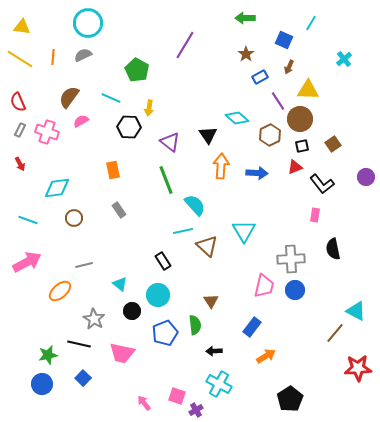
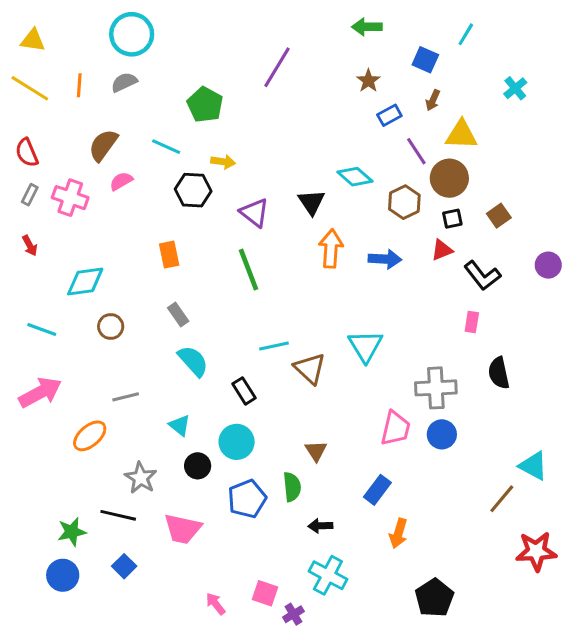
yellow arrow: (149, 108) -> (223, 162), turned -91
cyan semicircle: (195, 205) -> (193, 361), moved
orange arrow: (266, 356) -> (398, 533), turned 138

